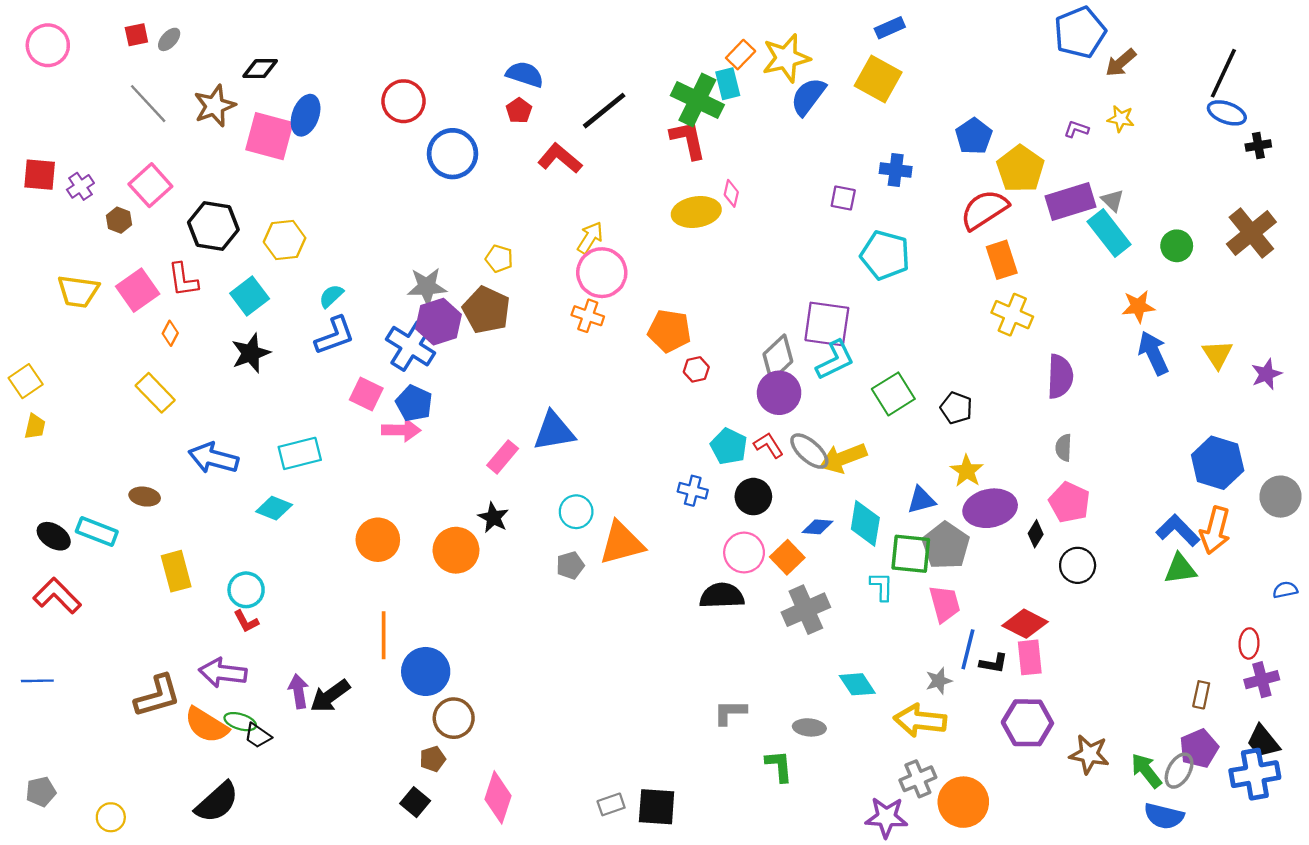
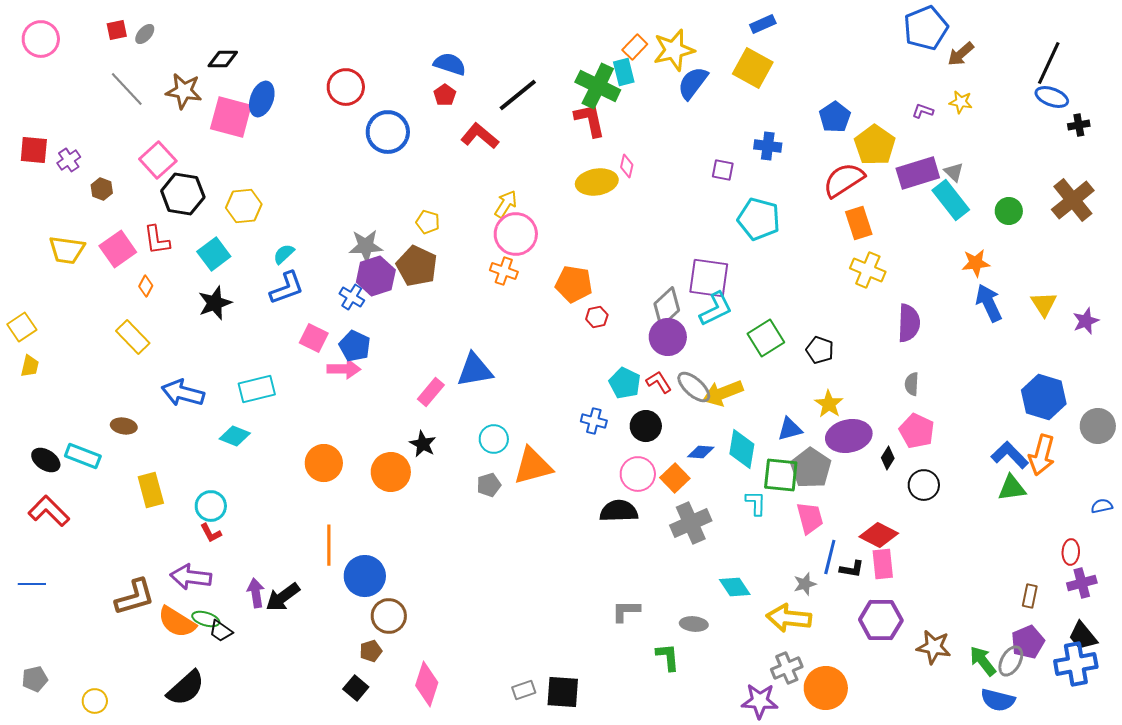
brown star: (215, 106) -> (184, 91), turned 30
pink square: (150, 185) -> (158, 160), moved
blue cross: (411, 346) -> (352, 297), size x0.6

